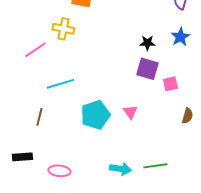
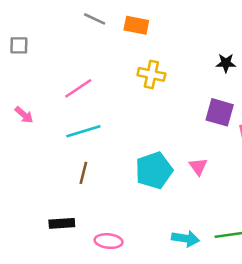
yellow cross: (63, 29) -> (151, 74), moved
black star: (147, 43) -> (226, 63), moved
cyan line: (60, 84) -> (83, 131), moved

